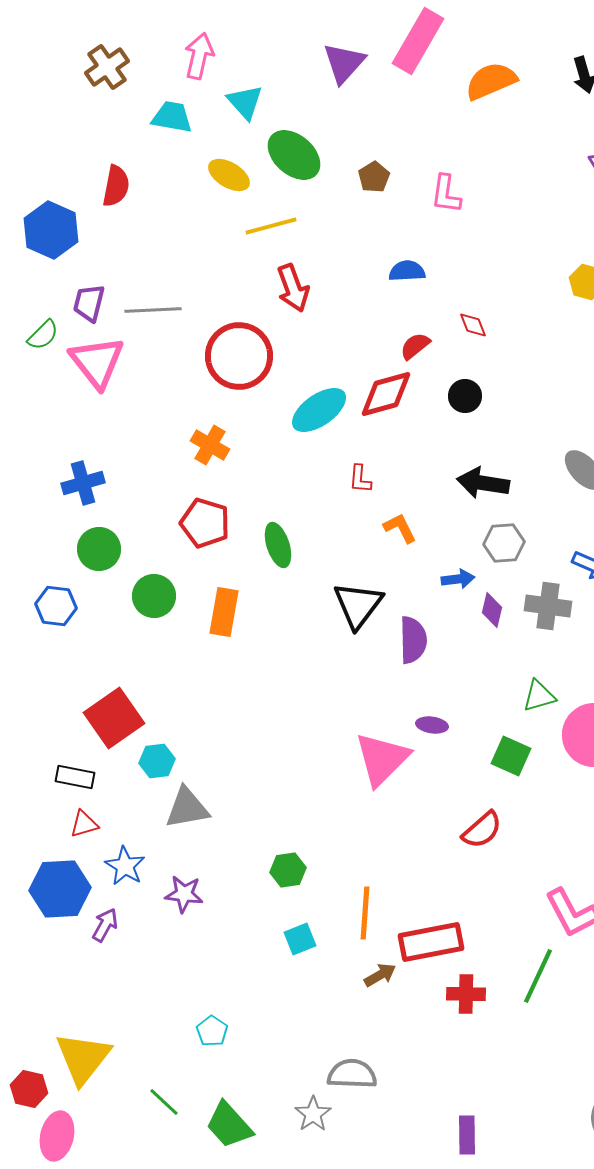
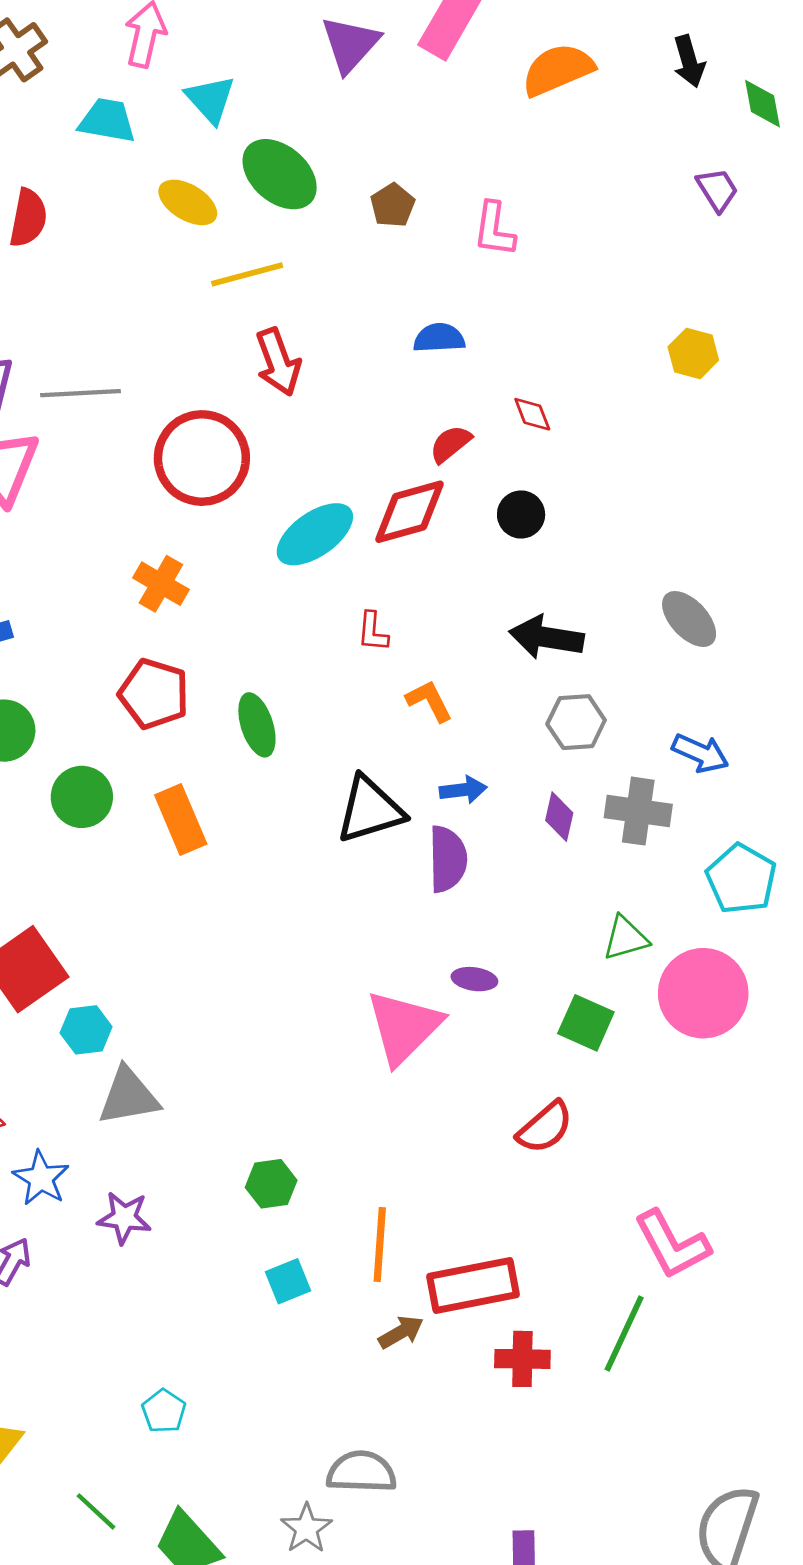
blue arrow: (458, 579) -> (463, 790), moved
black triangle: (358, 605) -> (370, 810), turned 36
orange rectangle: (224, 612) -> (181, 820), turned -33

